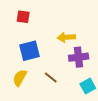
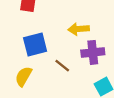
brown line: (51, 77) -> (62, 66), moved

